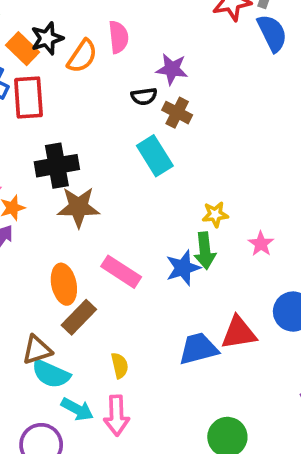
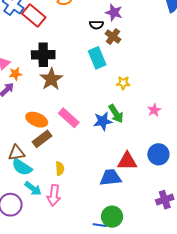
red rectangle: (28, 98) -> (34, 15), turned -55
brown star: (78, 207) -> (51, 79), turned 30
yellow star: (215, 214) -> (123, 83), moved
pink star: (261, 244) -> (154, 110), moved
green arrow: (205, 251) -> (116, 114), turned -36
orange ellipse: (64, 284) -> (37, 120), turned -65
blue trapezoid: (198, 349) -> (111, 178), moved

